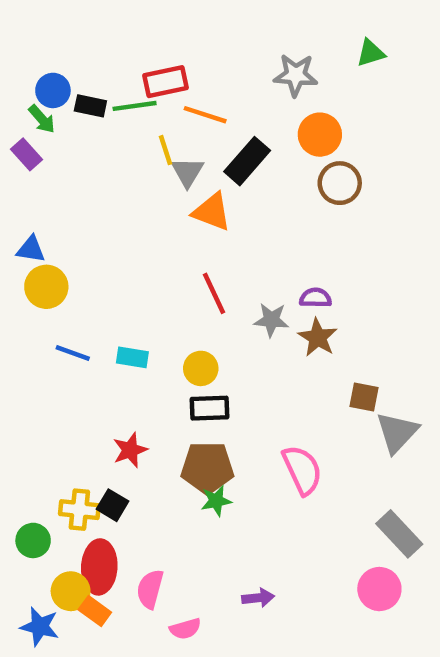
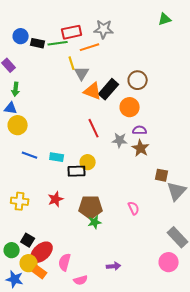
gray star: (296, 75) -> (104, 29), moved
orange line: (205, 115) -> (90, 47), turned -36
green arrow: (42, 119) -> (16, 89), moved, turned 48
orange circle: (320, 135) -> (130, 107), moved
black rectangle: (247, 161) -> (109, 89), moved
brown circle: (340, 183) -> (138, 80), moved
black rectangle: (210, 408) -> (77, 171), moved
pink semicircle: (302, 470) -> (134, 208), size x0.6
black square: (113, 505) -> (28, 240), moved
yellow cross: (79, 510) -> (20, 201), moved
green circle: (33, 540) -> (12, 250), moved
red ellipse: (99, 567) -> (42, 252), turned 45

